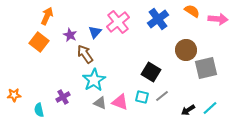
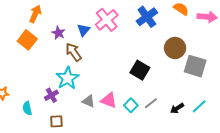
gray square: (206, 68) -> (195, 66), turned 30
cyan star: (94, 80) -> (67, 78), moved
gray line: (162, 96) -> (151, 103), moved
cyan square: (142, 97) -> (131, 105), moved, turned 32

